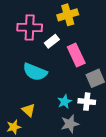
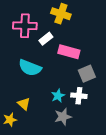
yellow cross: (68, 15) -> (61, 14), turned 36
pink rectangle: (76, 55) -> (69, 52), turned -50

